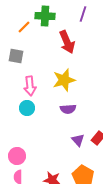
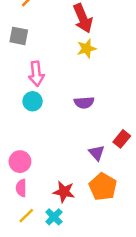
yellow star: (64, 80) -> (87, 48), moved, size x0.7
purple triangle: (78, 140) -> (97, 153), moved

